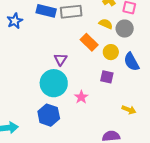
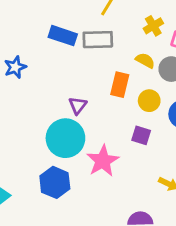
blue star: (15, 21) -> (15, 67), moved
orange rectangle: (89, 42) -> (120, 85), turned 54
pink star: (81, 97) -> (103, 161), size x1.6

